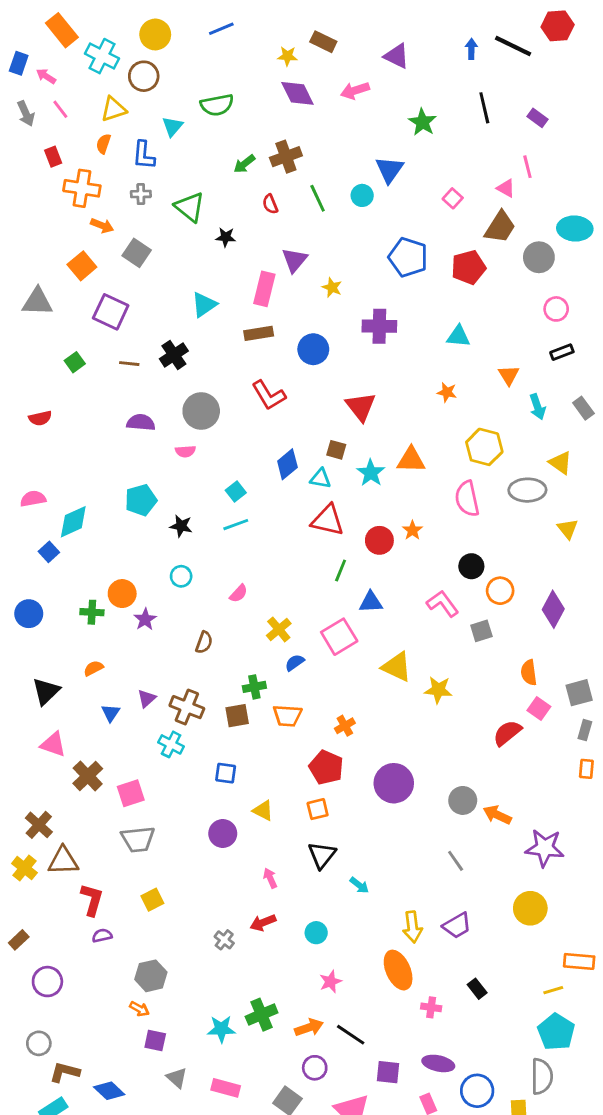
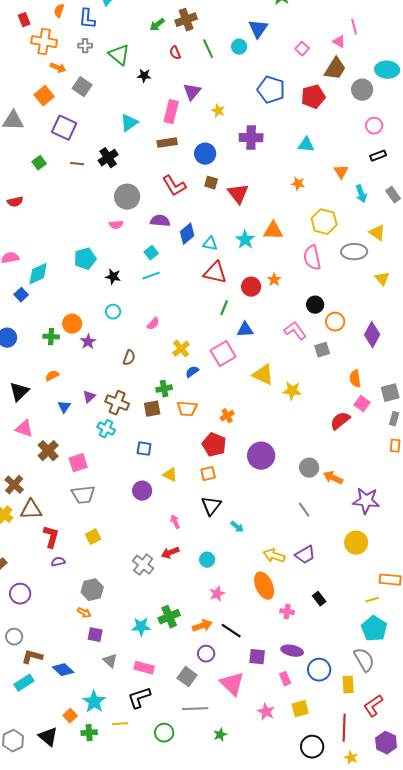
purple semicircle: (141, 423) -> (160, 221), moved
brown square: (336, 450) -> (211, 183), moved
yellow arrow: (412, 927) -> (274, 556), turned 115
gray cross: (224, 940) -> (143, 565), size x1.5
gray semicircle: (542, 1076) -> (364, 660), turned -30

